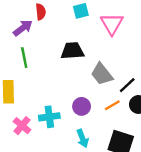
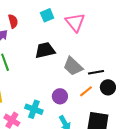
black line: (127, 85) -> (96, 72), turned 42
cyan cross: (49, 117) -> (34, 109), turned 36

